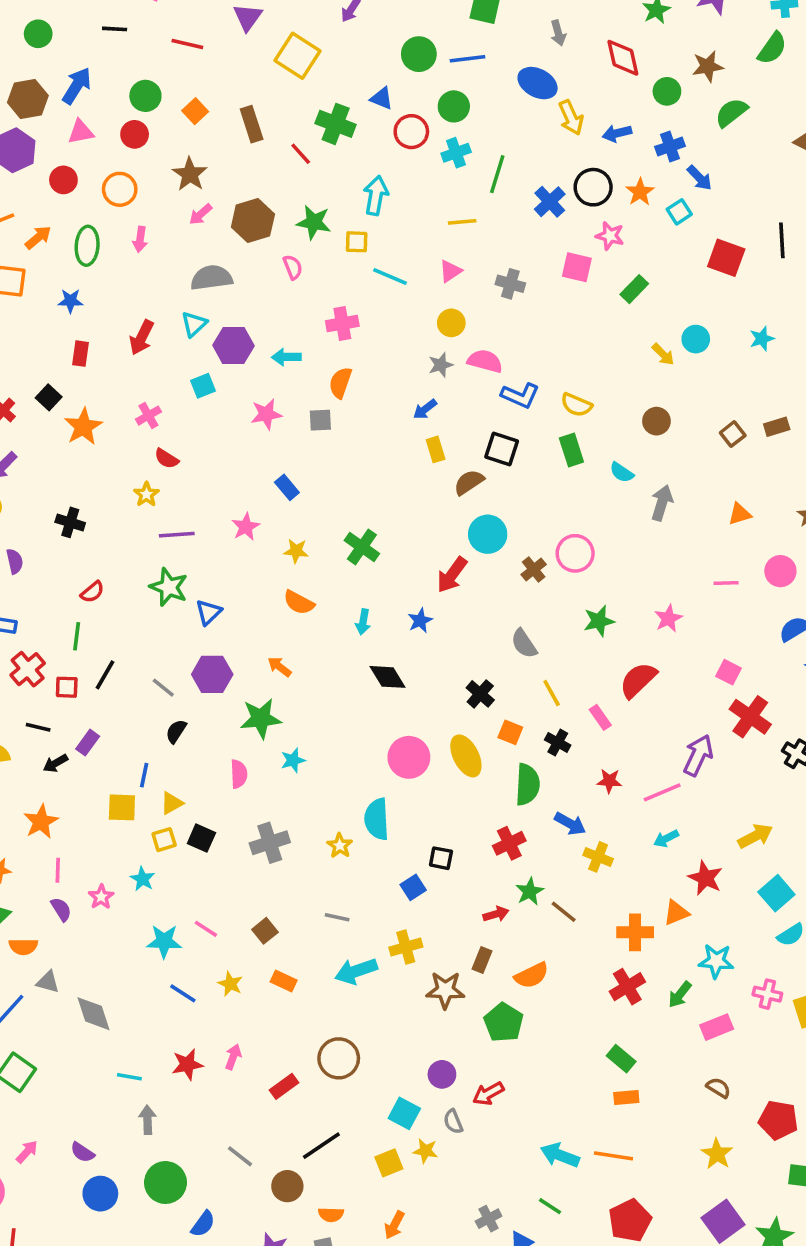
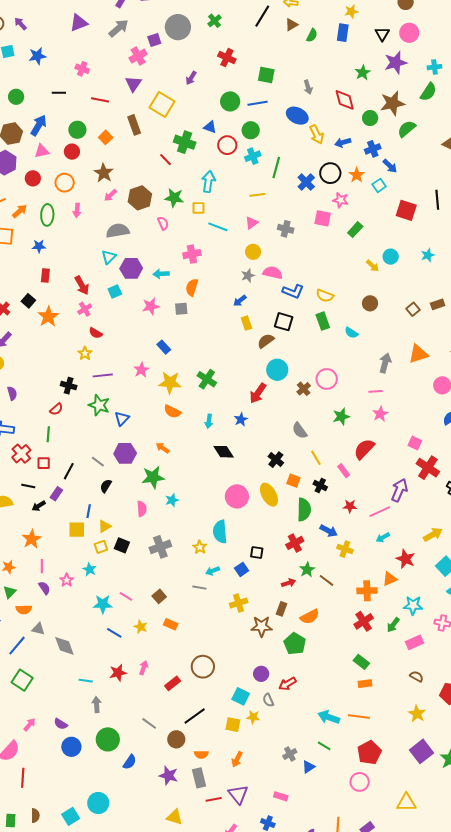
brown star: (708, 66) -> (392, 103), size x1.4
brown rectangle: (252, 124) -> (134, 125), moved
red arrow: (142, 337) -> (82, 285), moved, turned -54
gray arrow: (662, 503) -> (385, 363), moved
orange triangle: (740, 514) -> (418, 354), size x1.5
black cross: (70, 522) -> (69, 386), moved
yellow star: (296, 551) -> (170, 383), size x1.6
pink line: (726, 583) -> (375, 391), moved
black line: (105, 675) -> (69, 471), moved
cyan arrow: (356, 971) -> (213, 571), moved, size x0.6
yellow square: (389, 1163) -> (233, 725), turned 35

